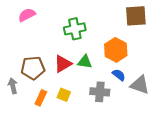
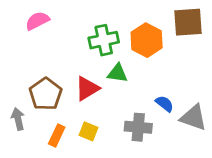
orange hexagon: (116, 50) -> (147, 40), moved
green triangle: (85, 62) -> (118, 73), moved
brown pentagon: (33, 68) -> (46, 94), turned -30

